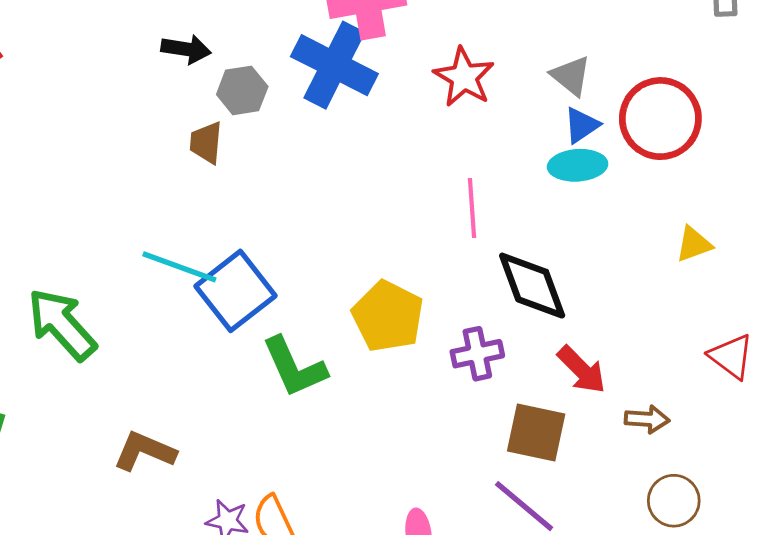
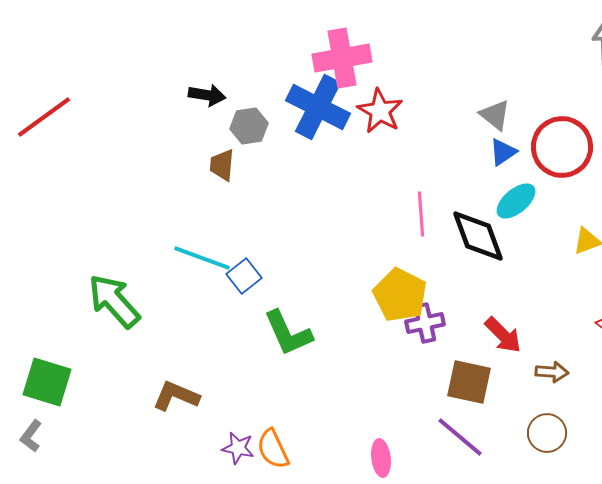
red star: (464, 77) -> (380, 111), moved
cyan ellipse: (578, 165) -> (516, 201), moved, turned -36
black diamond: (532, 286) -> (478, 236), moved
blue square: (235, 291) -> (244, 276), size x0.6
yellow pentagon: (388, 316) -> (400, 295), moved
brown circle: (674, 501) -> (547, 433), moved

